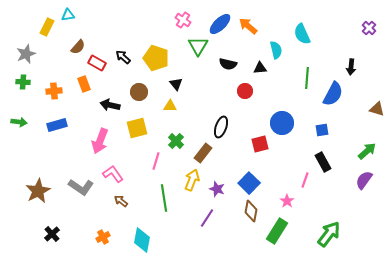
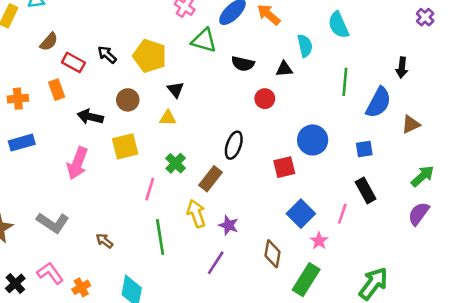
green triangle: (198, 46) -> (204, 40), turned -45
brown triangle: (377, 109) -> (411, 124), moved, turned -42
pink L-shape: (113, 174) -> (50, 273), moved
yellow arrow: (192, 180) -> (196, 214), turned -40
blue square: (249, 183) -> (301, 214), moved

